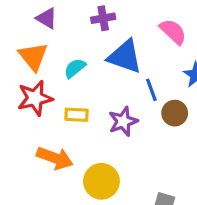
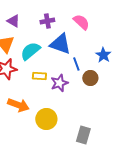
pink semicircle: (173, 32) -> (81, 22), moved
cyan semicircle: (75, 68) -> (30, 51), size x1.5
yellow rectangle: (77, 115) -> (39, 76), moved

